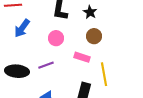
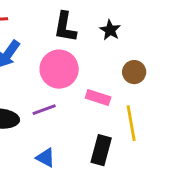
brown circle: (94, 36) -> (134, 72), moved
pink circle: (56, 38) -> (59, 69), size x1.6

